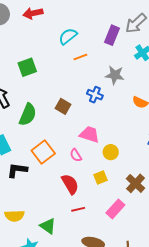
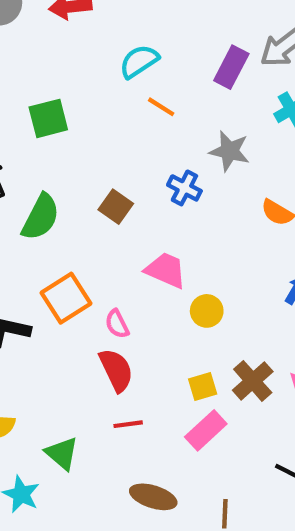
orange line: (80, 57) -> (161, 107), turned 48
pink semicircle: (76, 155) -> (117, 324), moved
yellow square: (101, 177) -> (203, 387), moved

